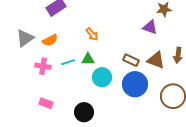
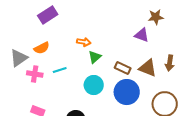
orange arrow: (92, 34) -> (84, 42), turned -40
gray triangle: (25, 38) -> (19, 58), moved
green triangle: (88, 59) -> (95, 57), moved, turned -40

